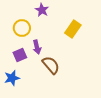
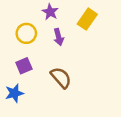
yellow rectangle: (73, 29) -> (87, 19), moved
purple arrow: (37, 47) -> (59, 37), moved

